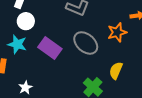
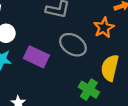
yellow semicircle: (116, 71) -> (110, 68), size x1.4

